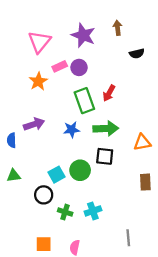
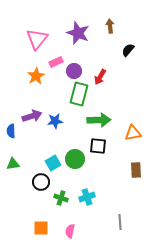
black semicircle: (137, 54) -> (128, 50), turned 144
purple circle: (79, 67) -> (74, 71), moved
red arrow: (109, 93) -> (100, 77), moved
green rectangle: (84, 101) -> (79, 94), turned 35
blue star: (72, 130) -> (55, 121), moved

